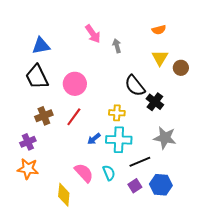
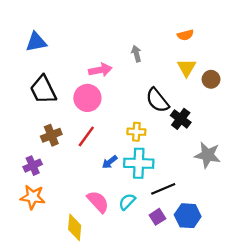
pink arrow: (93, 34) -> (100, 70), moved, turned -66
blue triangle: (41, 46) -> (36, 42), moved
gray star: (165, 138) -> (208, 155), moved
cyan semicircle: (109, 173) -> (127, 202), turned -112

